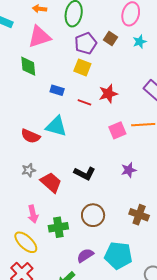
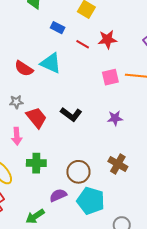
pink arrow: (33, 214) -> (17, 136), moved
brown circle: (93, 215) -> (78, 172), moved

